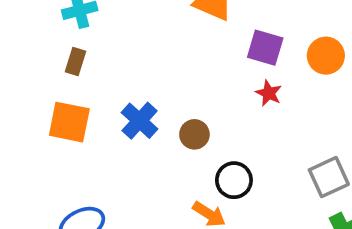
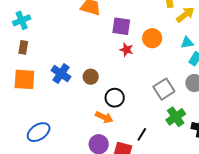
orange circle: (326, 56) -> (152, 38), moved

